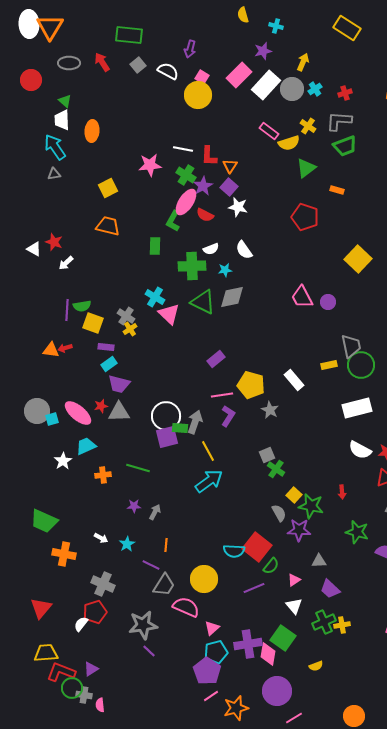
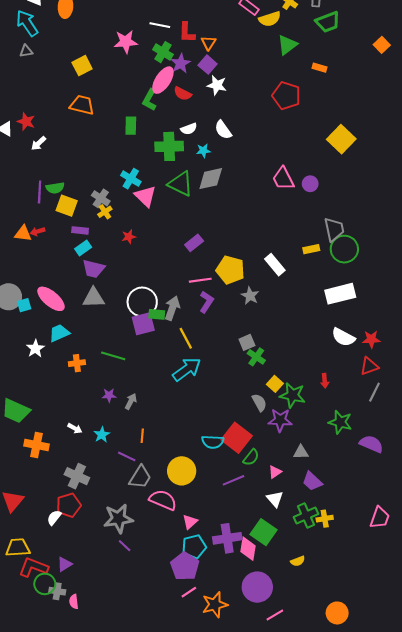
red star: (101, 406) -> (129, 237), moved

